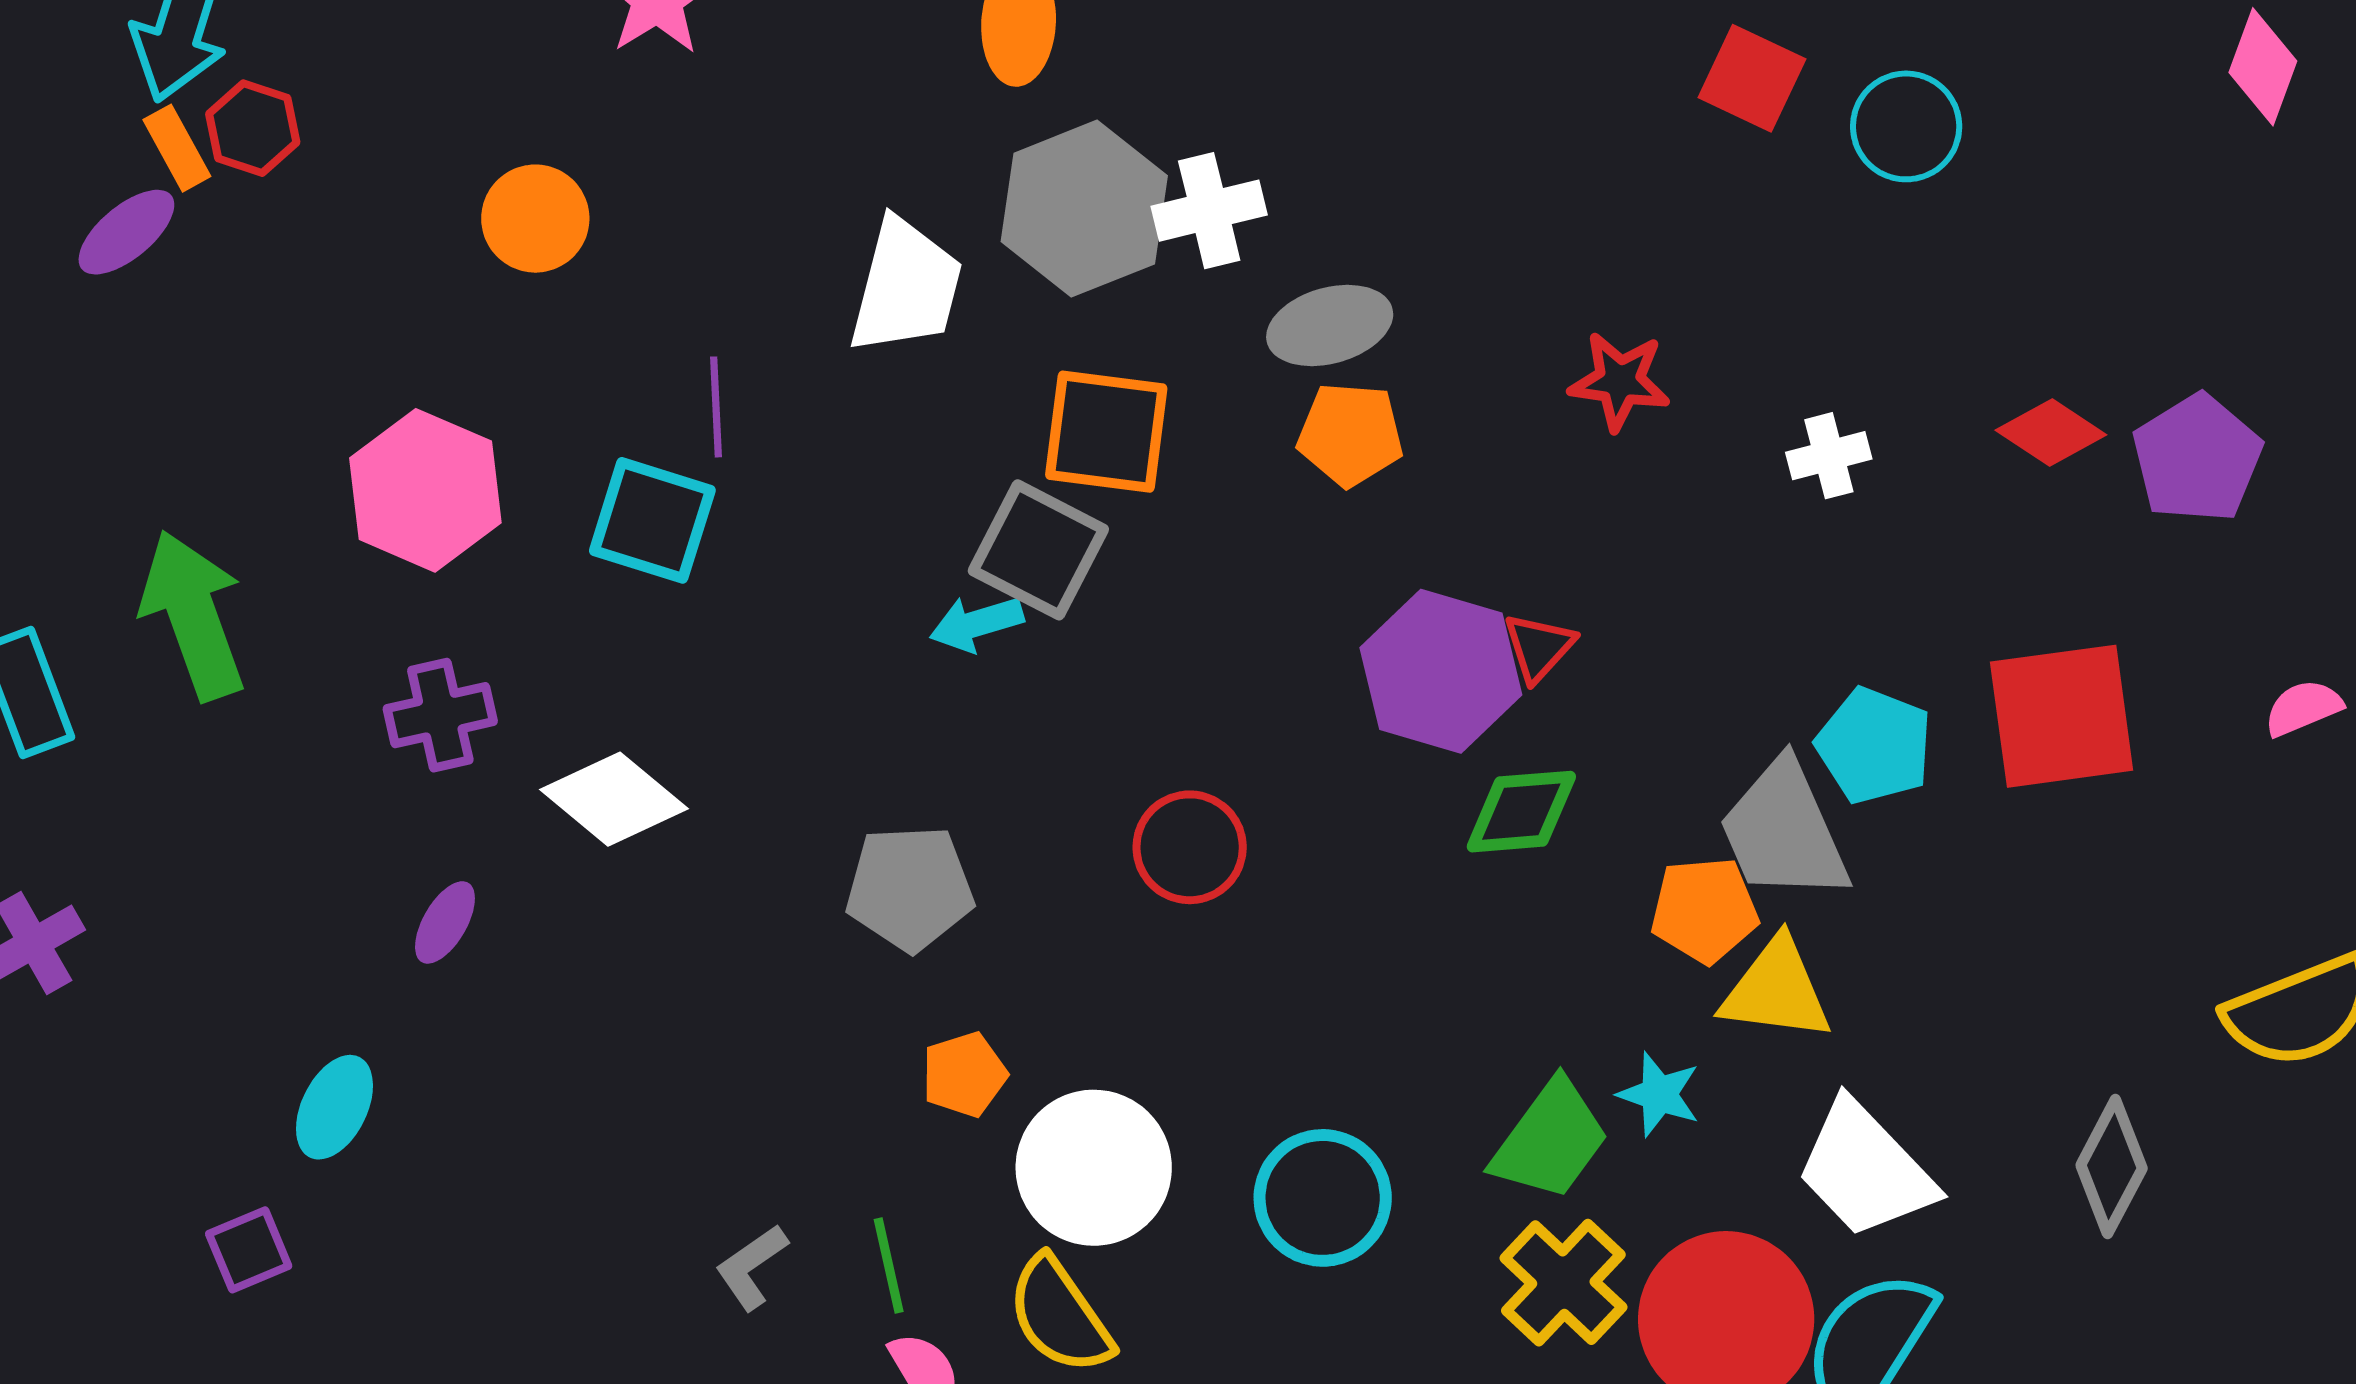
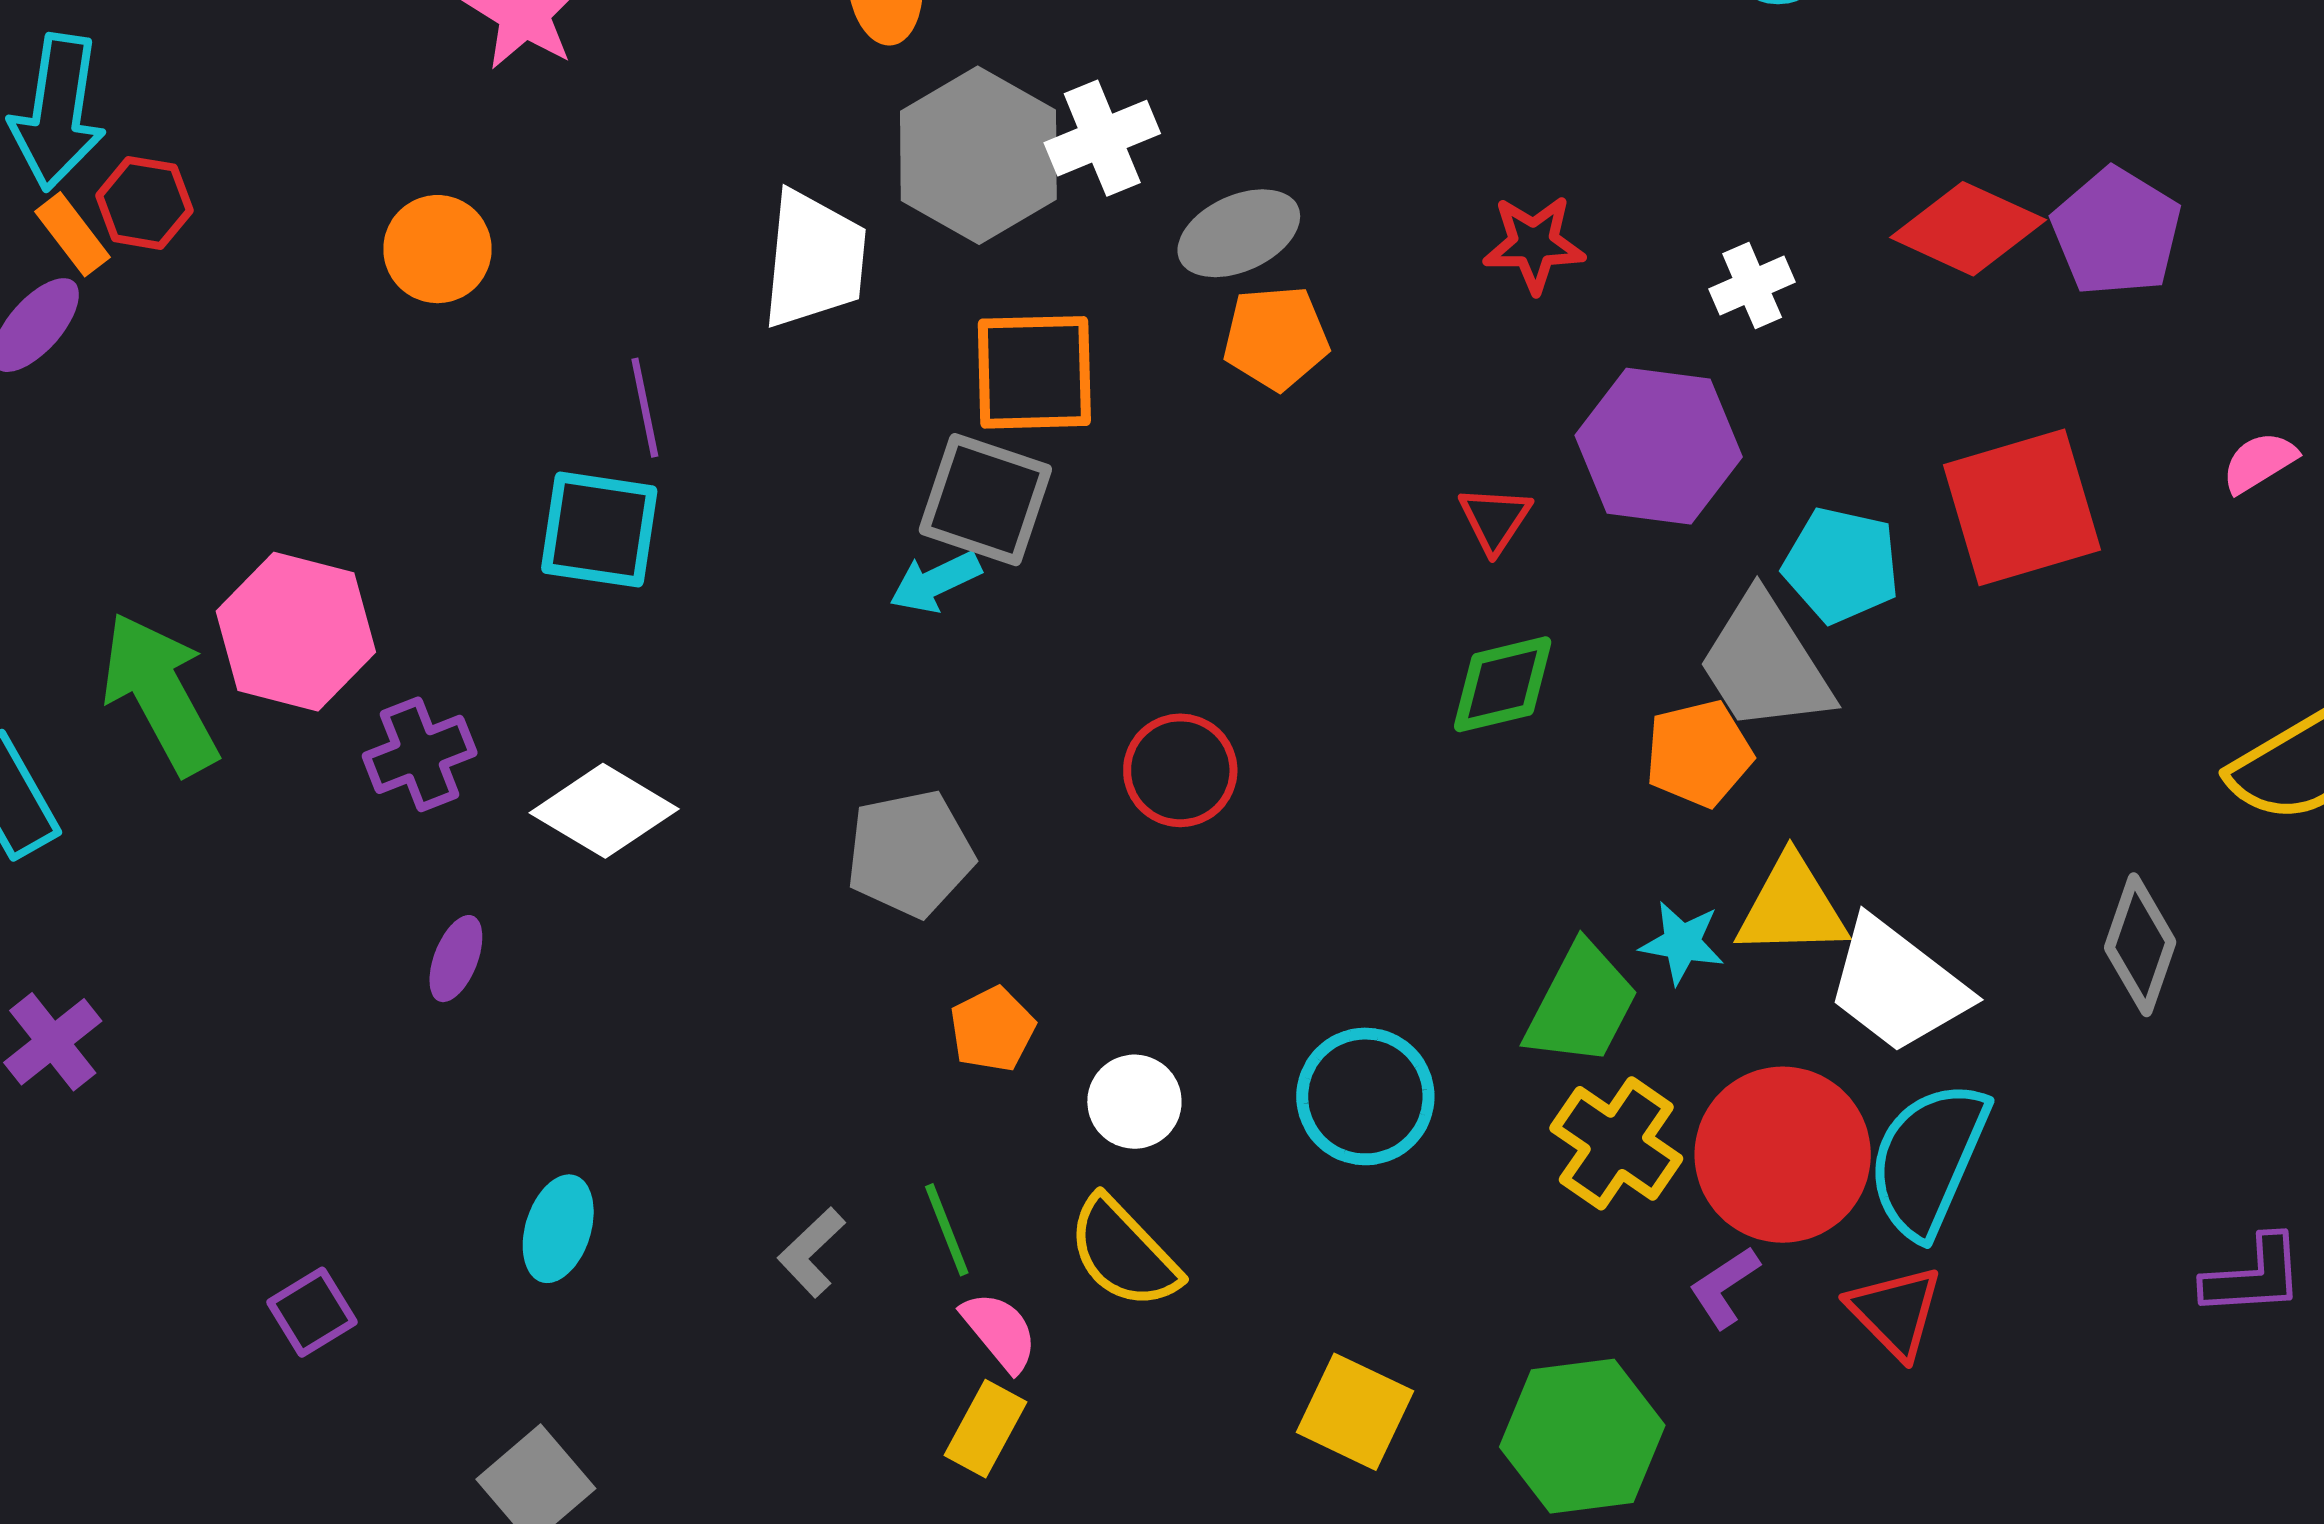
red diamond: (2051, 433) -> (1968, 229), size x1.4
pink hexagon: (425, 490) -> (296, 632), moved
purple hexagon: (1441, 671) -> (1659, 446), moved
yellow triangle: (1776, 990) -> (1792, 907), moved
cyan ellipse: (334, 1107) -> (558, 1229), moved
white circle: (1094, 1168) -> (1134, 1102), size x0.6

